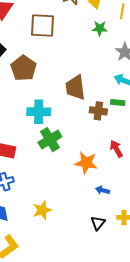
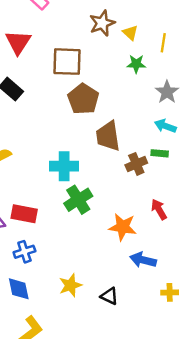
brown pentagon: (24, 68) -> (83, 99), moved
brown cross: (98, 111) -> (136, 164), turned -30
blue arrow: (103, 190) -> (143, 260), size x1.5
black triangle: (98, 223) -> (109, 296), moved, turned -42

